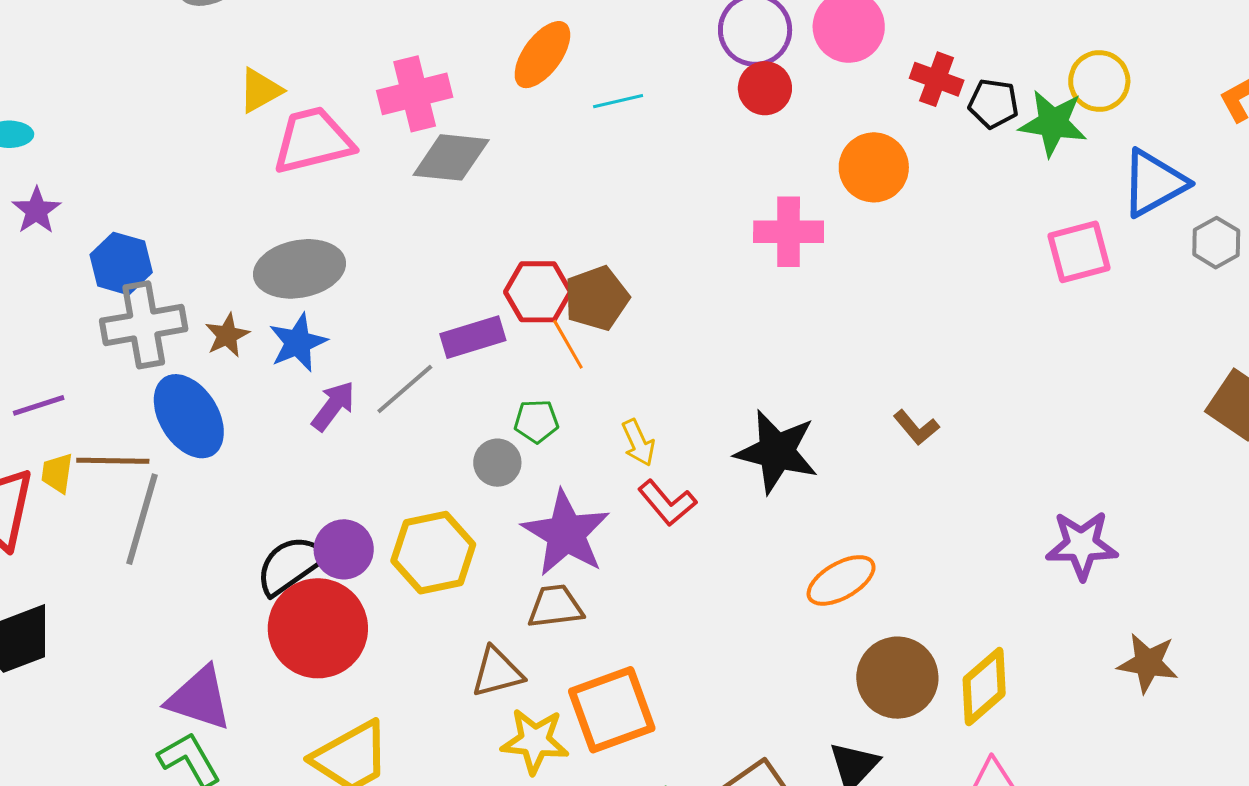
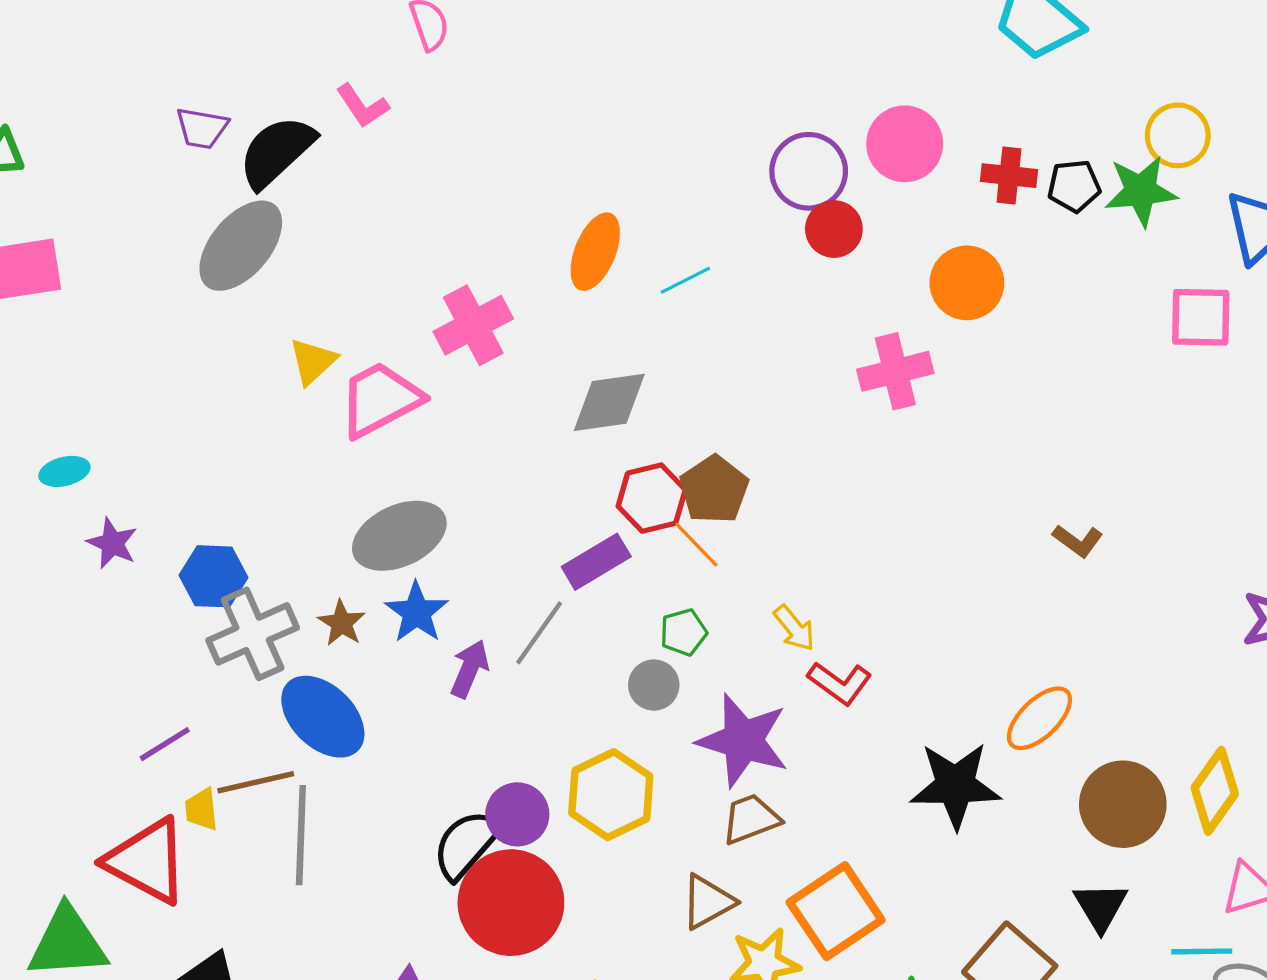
gray diamond: (451, 157) -> (609, 402), moved
pink square: (1079, 252) -> (1201, 317), turned 30
black star: (777, 452) -> (955, 785), moved

